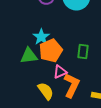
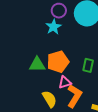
cyan star: (41, 37) -> (53, 27), moved

